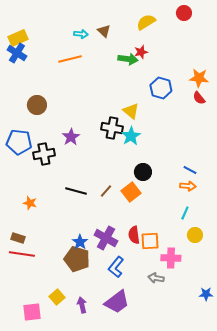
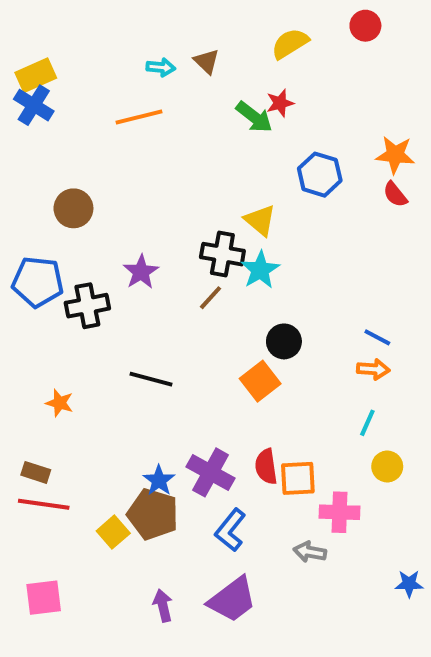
green arrow: (128, 59) -> (254, 117), turned 30
brown line: (106, 191) -> (210, 298), moved
yellow square: (57, 297) -> (113, 532), moved
pink square: (32, 312) -> (44, 598), moved

